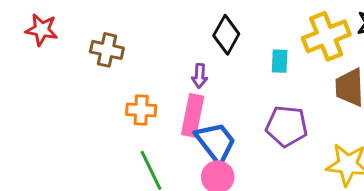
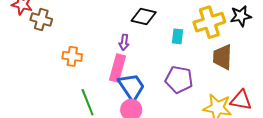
black diamond: (226, 35) -> (144, 16), turned 70
brown cross: (107, 50) -> (41, 20), moved
orange cross: (141, 110) -> (72, 56), moved

